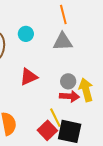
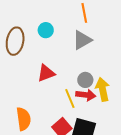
gray triangle: (63, 42) -> (82, 40), turned -30
yellow line: (55, 118) -> (70, 98), moved

